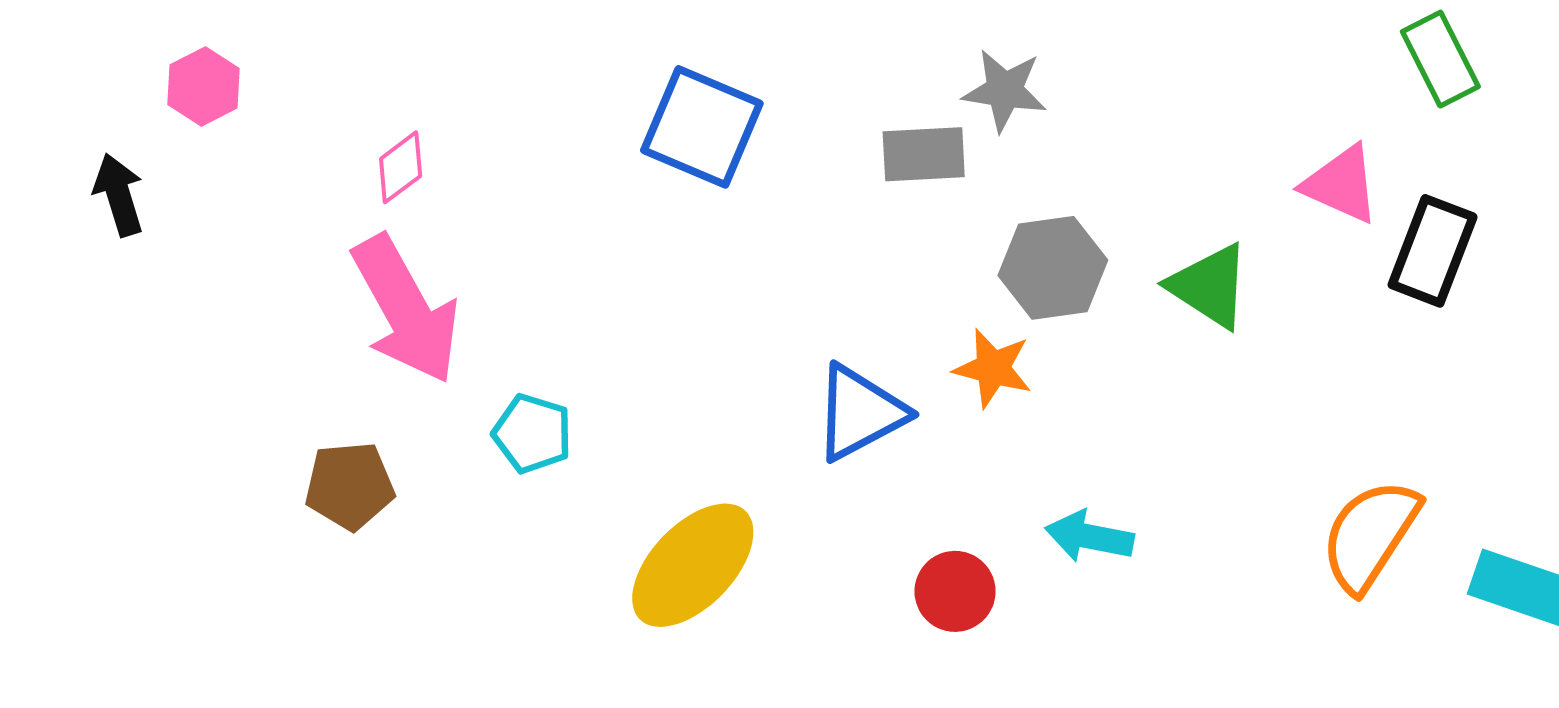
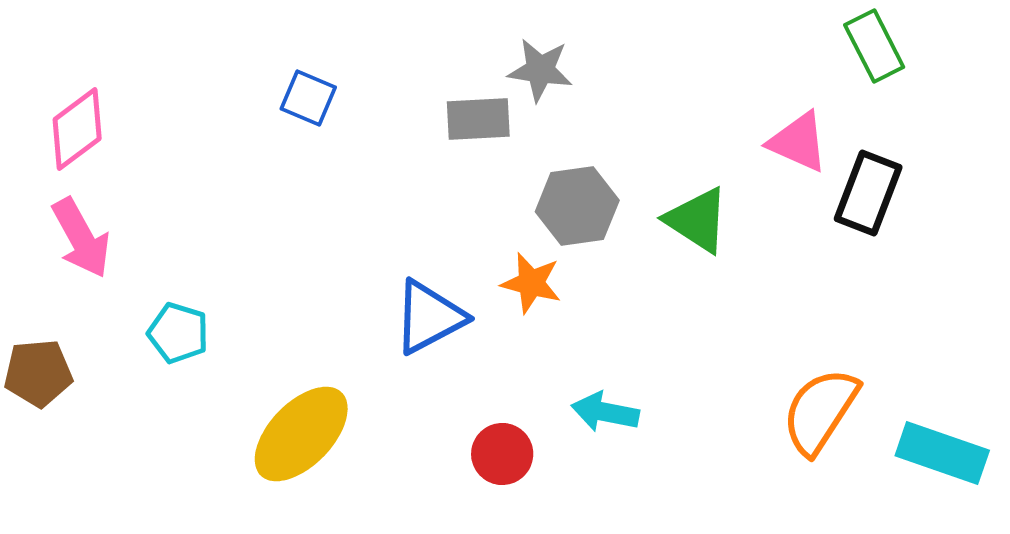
blue square: (702, 127) -> (308, 98), size x0.6
pink diamond: (401, 167) -> (77, 129), size x1.5
pink arrow: (406, 310) -> (81, 238), size x0.7

